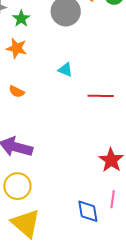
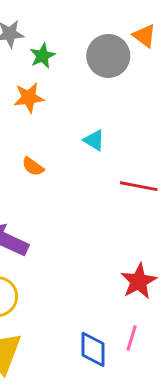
orange star: (17, 48) -> (29, 98), turned -30
orange semicircle: (17, 92) -> (33, 167), moved

